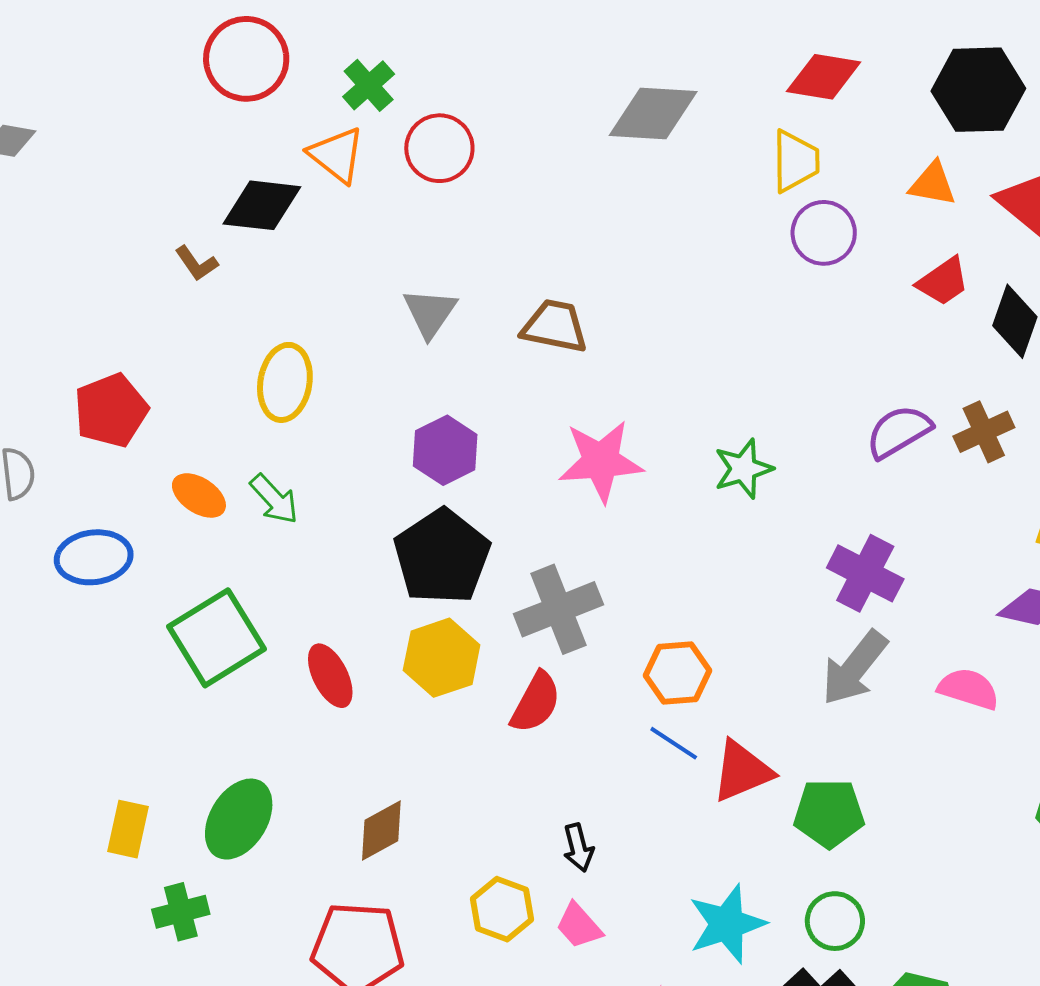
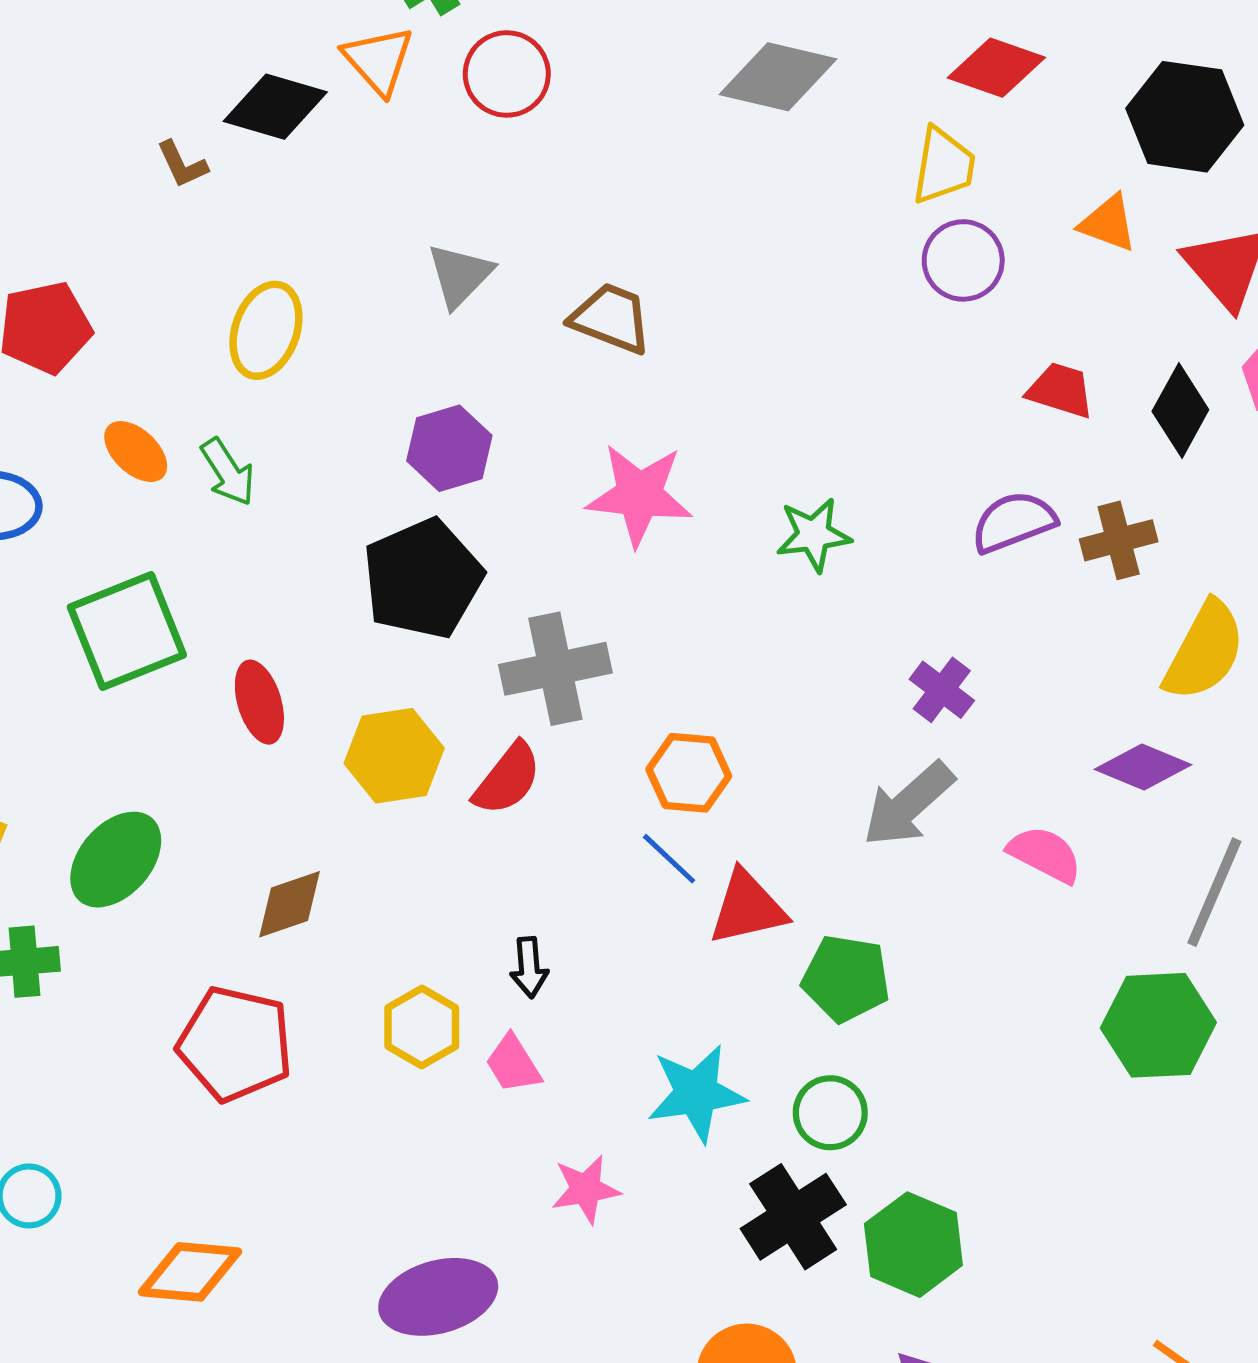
red trapezoid: (943, 282) -> (1060, 390), moved, turned -138
purple cross: (865, 573) -> (942, 690), size x0.7
yellow hexagon: (442, 658) -> (394, 756), moved

